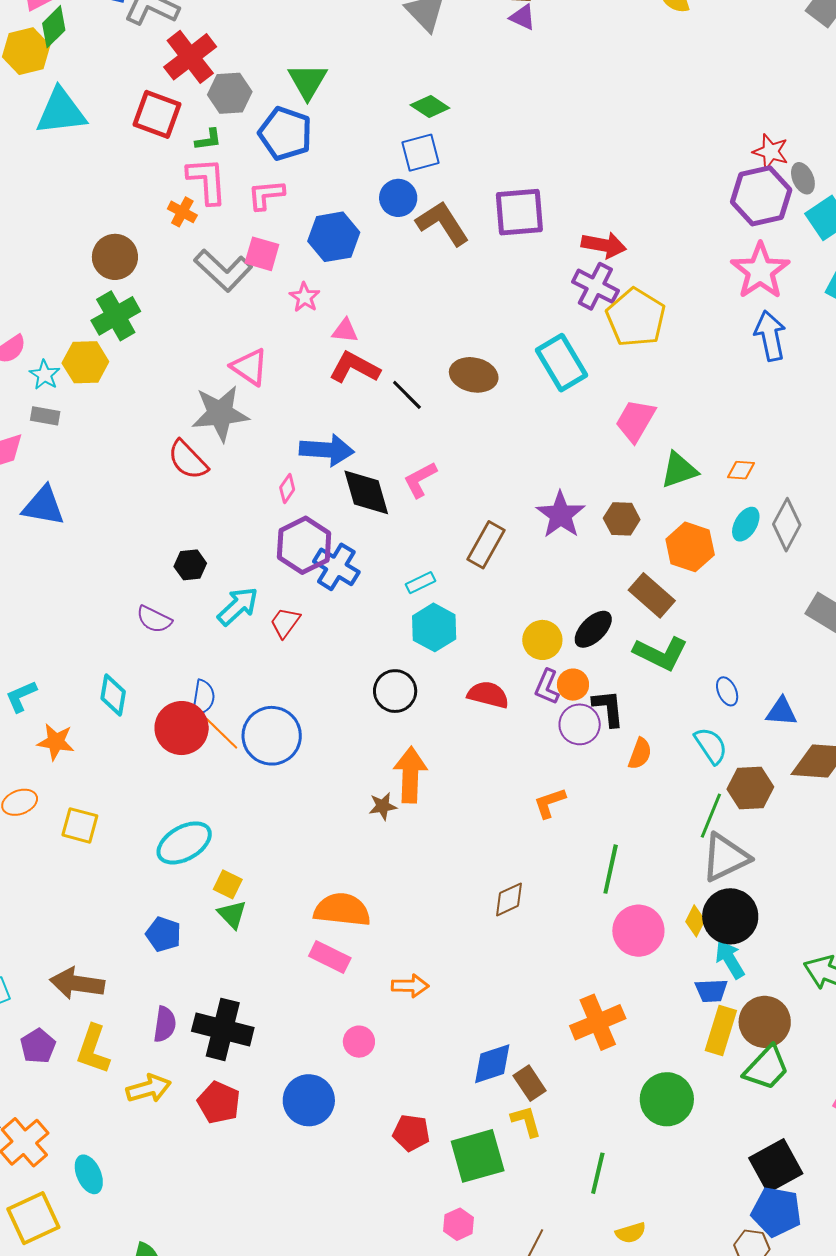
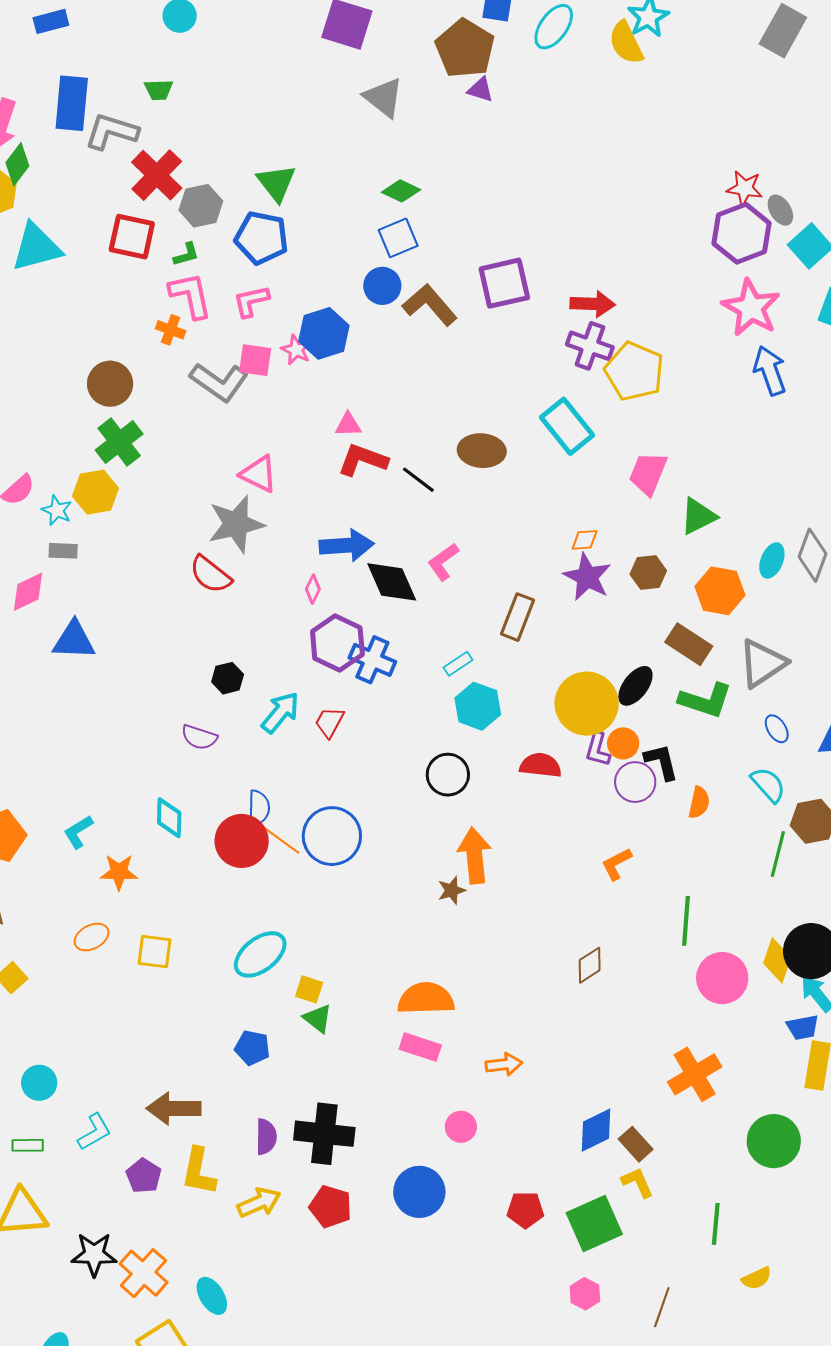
pink star: (305, 297) -> (296, 350), moved
orange diamond: (741, 470) -> (585, 540), moved
yellow circle: (542, 640) -> (587, 704), size x1.6
gray triangle: (725, 857) -> (763, 663), moved
yellow diamond: (695, 921) -> (777, 960), size x1.4

